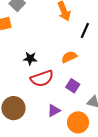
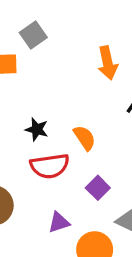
orange semicircle: (69, 57) -> (85, 138), moved, turned 70

